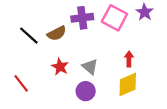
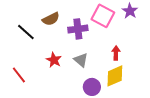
purple cross: (82, 18) -> (78, 29), moved
brown semicircle: (57, 33) -> (51, 19), moved
purple circle: (86, 91) -> (92, 87), moved

